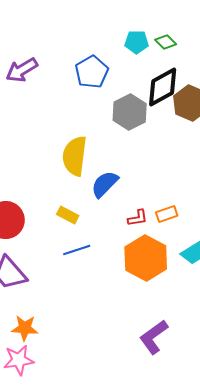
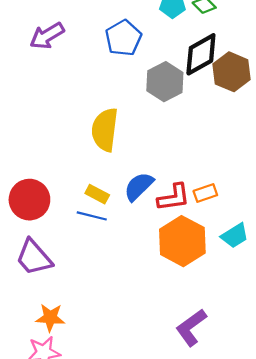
blue semicircle: (105, 184) -> (139, 186), moved
red L-shape: (138, 218) -> (174, 197), size x1.5
blue line: (77, 250) -> (92, 216), moved, turned 32

